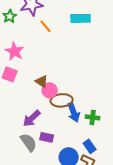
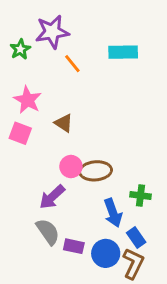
brown triangle: (42, 81) -> (64, 123), moved
pink circle: (50, 90) -> (71, 167), moved
blue arrow: (74, 112) -> (113, 213), moved
purple rectangle: (47, 137) -> (74, 246), moved

